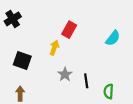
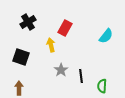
black cross: (13, 19) -> (28, 22), moved
yellow arrow: (54, 48) -> (51, 45), turned -32

